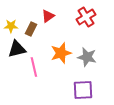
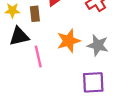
brown rectangle: (31, 29) -> (35, 14), turned -32

